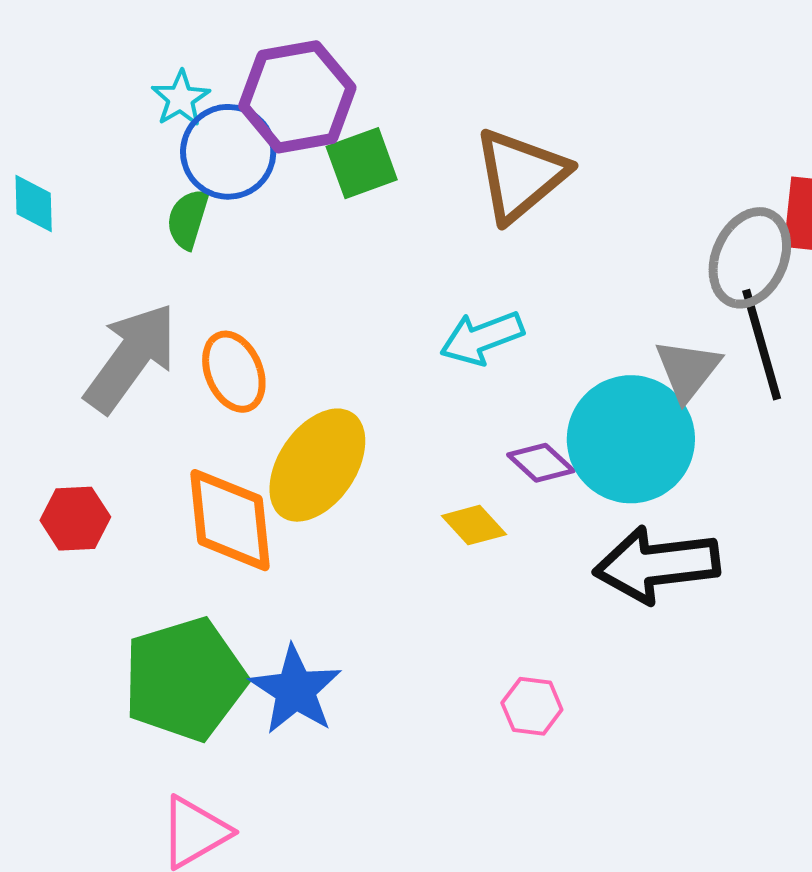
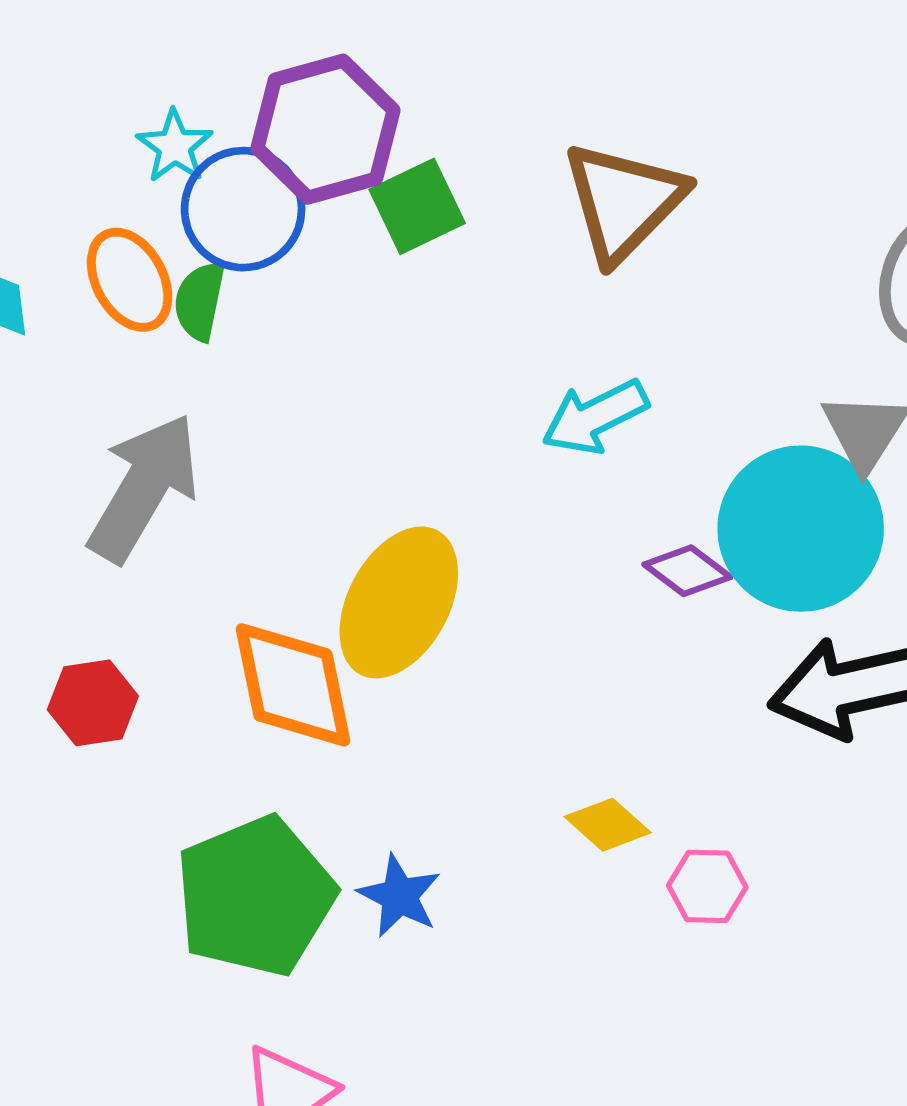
orange ellipse: (234, 372) -> (130, 280), moved
yellow diamond: (474, 525) -> (608, 825), moved
blue star: (295, 690) -> (399, 896), size x0.7

